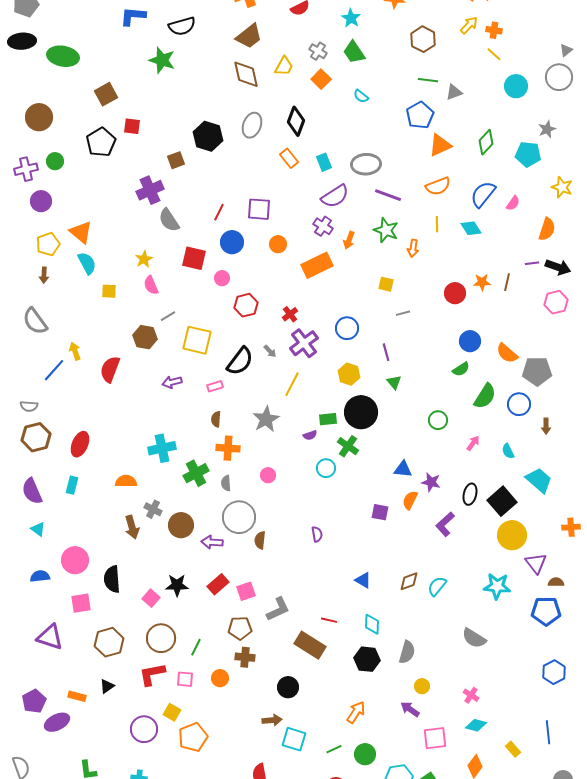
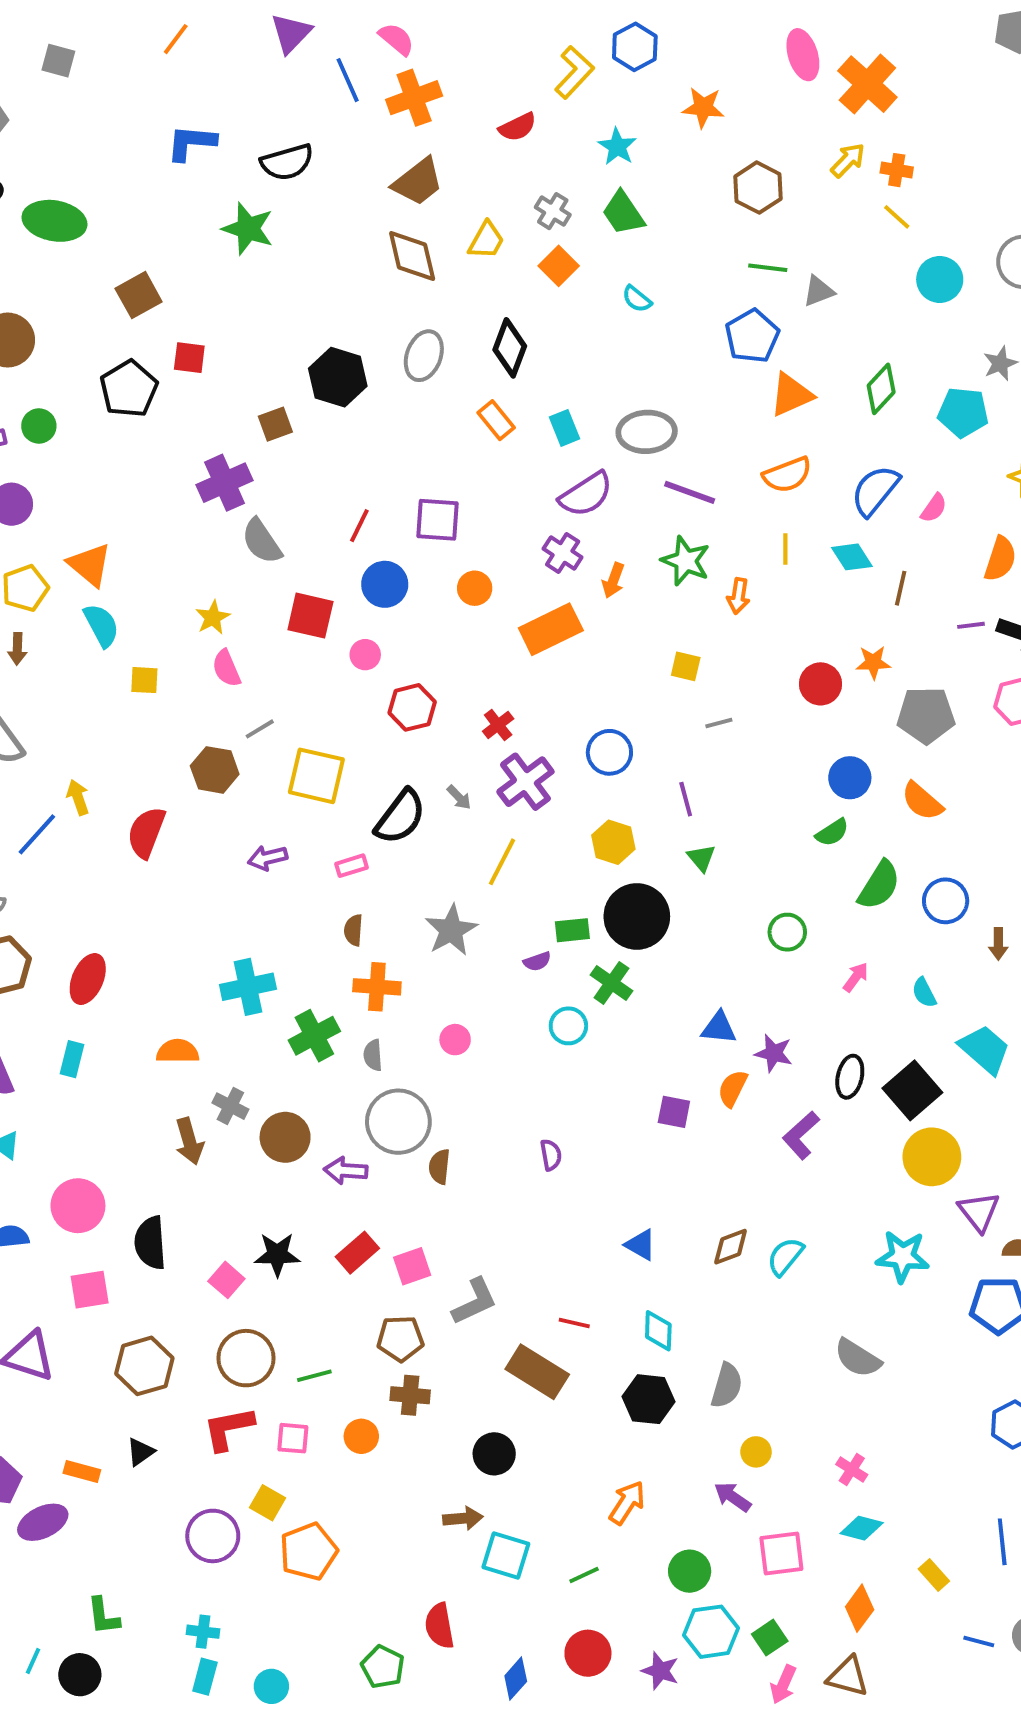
brown line: (507, 282) -> (901, 588), moved
gray pentagon: (537, 371) -> (926, 715), moved
green line: (196, 647) -> (314, 1376), turned 48
green circle: (365, 754) -> (690, 1571), moved

